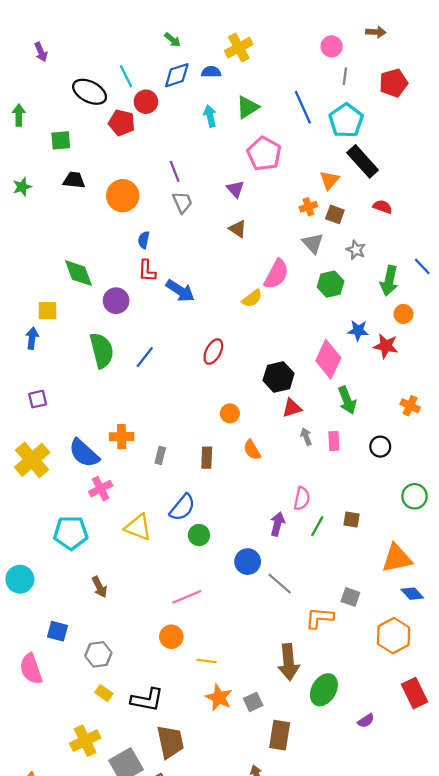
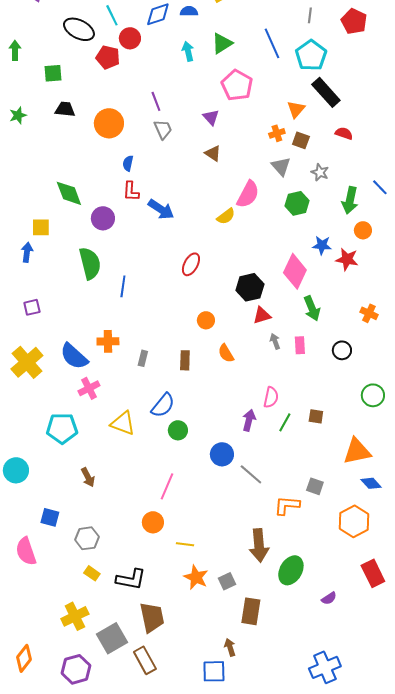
red pentagon: (394, 83) -> (354, 21), turned -30
blue line: (145, 357) -> (123, 286), moved, turned -30
pink line: (187, 597) -> (167, 486), turned -44

